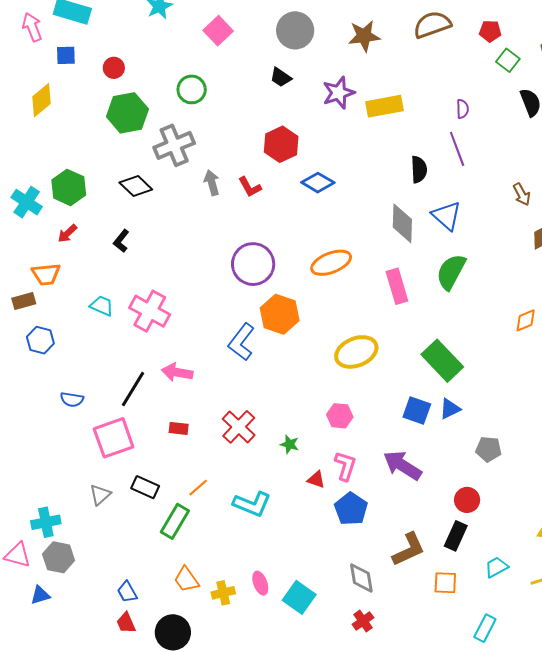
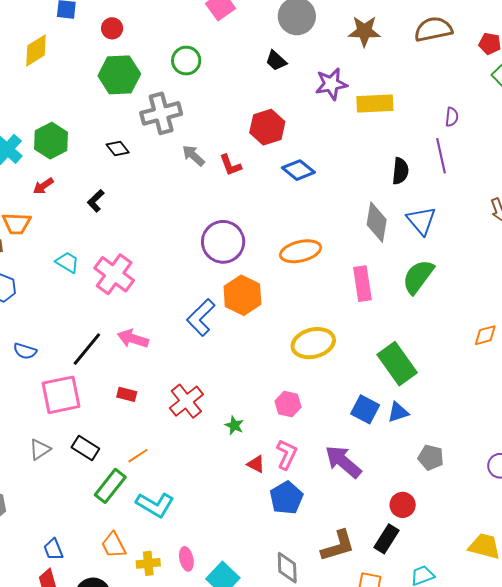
gray arrow: (212, 183) -> (193, 156), turned -40
black diamond: (136, 186) -> (118, 148), size x0.7
cyan L-shape: (252, 504) -> (155, 505), moved

